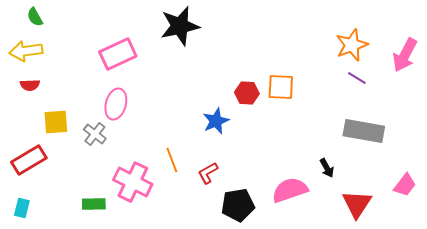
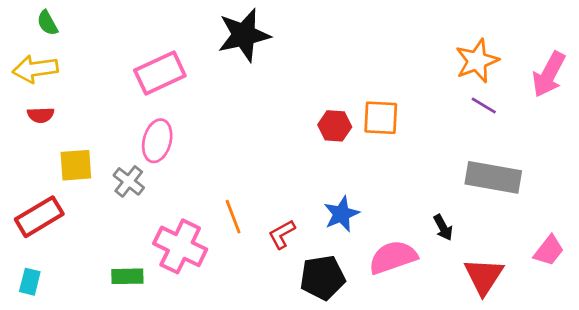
blue star: (216, 121) -> (341, 214), moved

